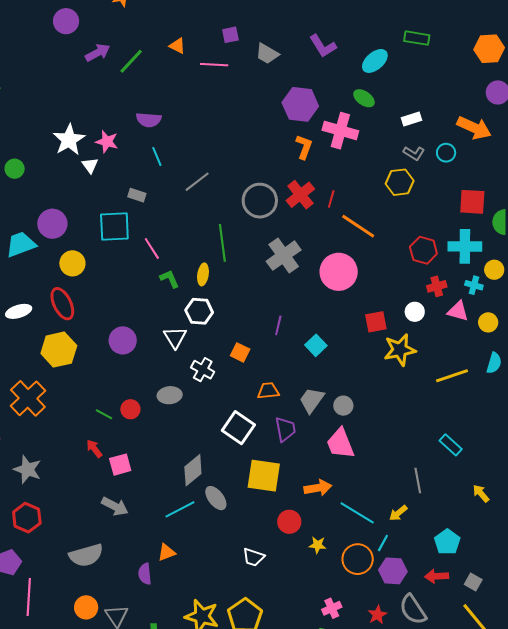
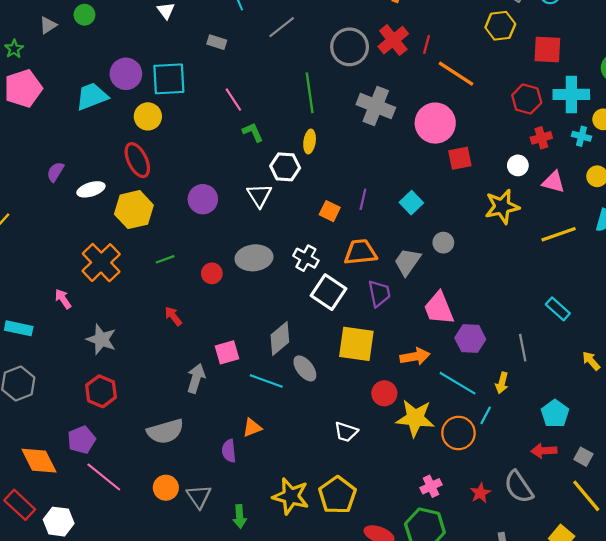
red square: (472, 202) -> (547, 50), moved
cyan square: (114, 226) -> (169, 79), moved
gray cross: (284, 256) -> (376, 106), turned -32
yellow ellipse: (203, 274) -> (310, 142), moved
white ellipse: (19, 311) -> (91, 189), moved
pink triangle: (458, 311) -> (553, 182), moved
red square: (376, 322) -> (460, 158), moved
purple line: (278, 325) -> (363, 199), moved
white cross: (203, 370) -> (306, 258), moved
orange trapezoid: (268, 391) -> (360, 252), size x1.4
gray ellipse: (170, 395) -> (254, 258), size x1.4
gray circle: (343, 406) -> (443, 243), moved
green line: (104, 414) -> (165, 259), moved, turned -48
pink square: (120, 465) -> (227, 352), moved
gray arrow: (115, 506) -> (196, 378), turned -100
cyan line: (180, 509) -> (266, 381), turned 48
yellow arrow: (398, 513) -> (502, 383), turned -36
yellow star: (318, 545) -> (415, 418), size x2.0
purple hexagon: (393, 571) -> (470, 339), moved
pink line: (29, 597) -> (104, 477), turned -54

